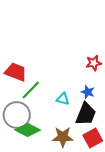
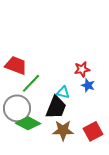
red star: (94, 63) -> (82, 69), moved
black trapezoid: (86, 114) -> (56, 107), moved

